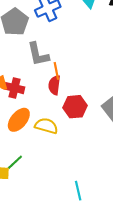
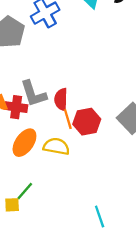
gray L-shape: (38, 54) -> (33, 94), moved
orange line: (56, 71) -> (68, 119), moved

